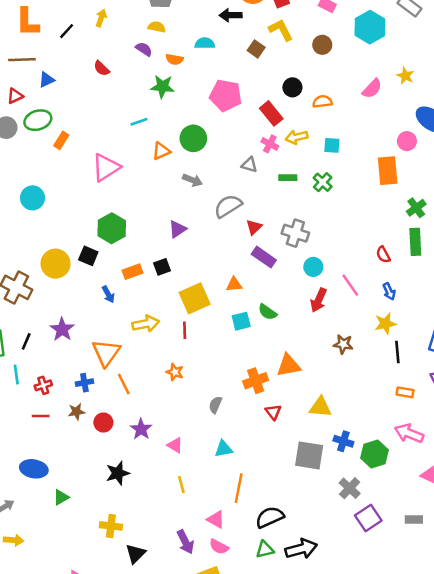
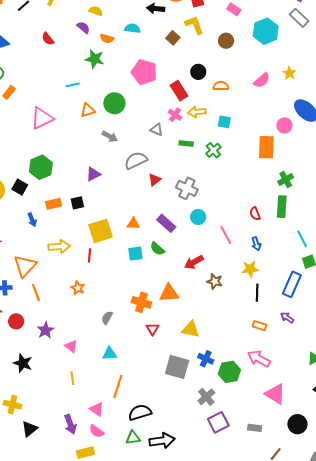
purple rectangle: (264, 257) -> (166, 223), moved
red arrow: (319, 300) -> (194, 262), moved, turned 30
orange cross: (256, 381) -> (141, 302), turned 30
black star: (118, 473) -> (23, 363), turned 30

